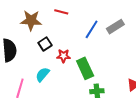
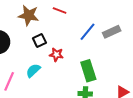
green rectangle: (85, 68) -> (88, 71), moved

